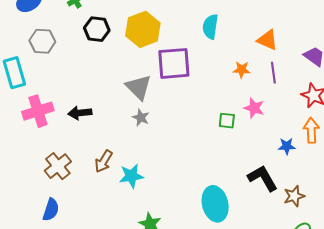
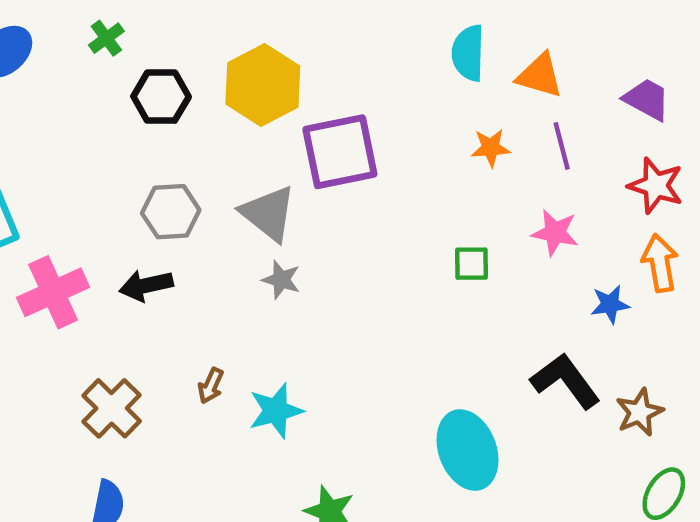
cyan semicircle: (210, 27) -> (468, 53), moved
gray hexagon: (42, 41) -> (171, 212), moved
pink star: (254, 108) -> (555, 233), moved
brown arrow: (104, 161) -> (211, 386), size x0.7

